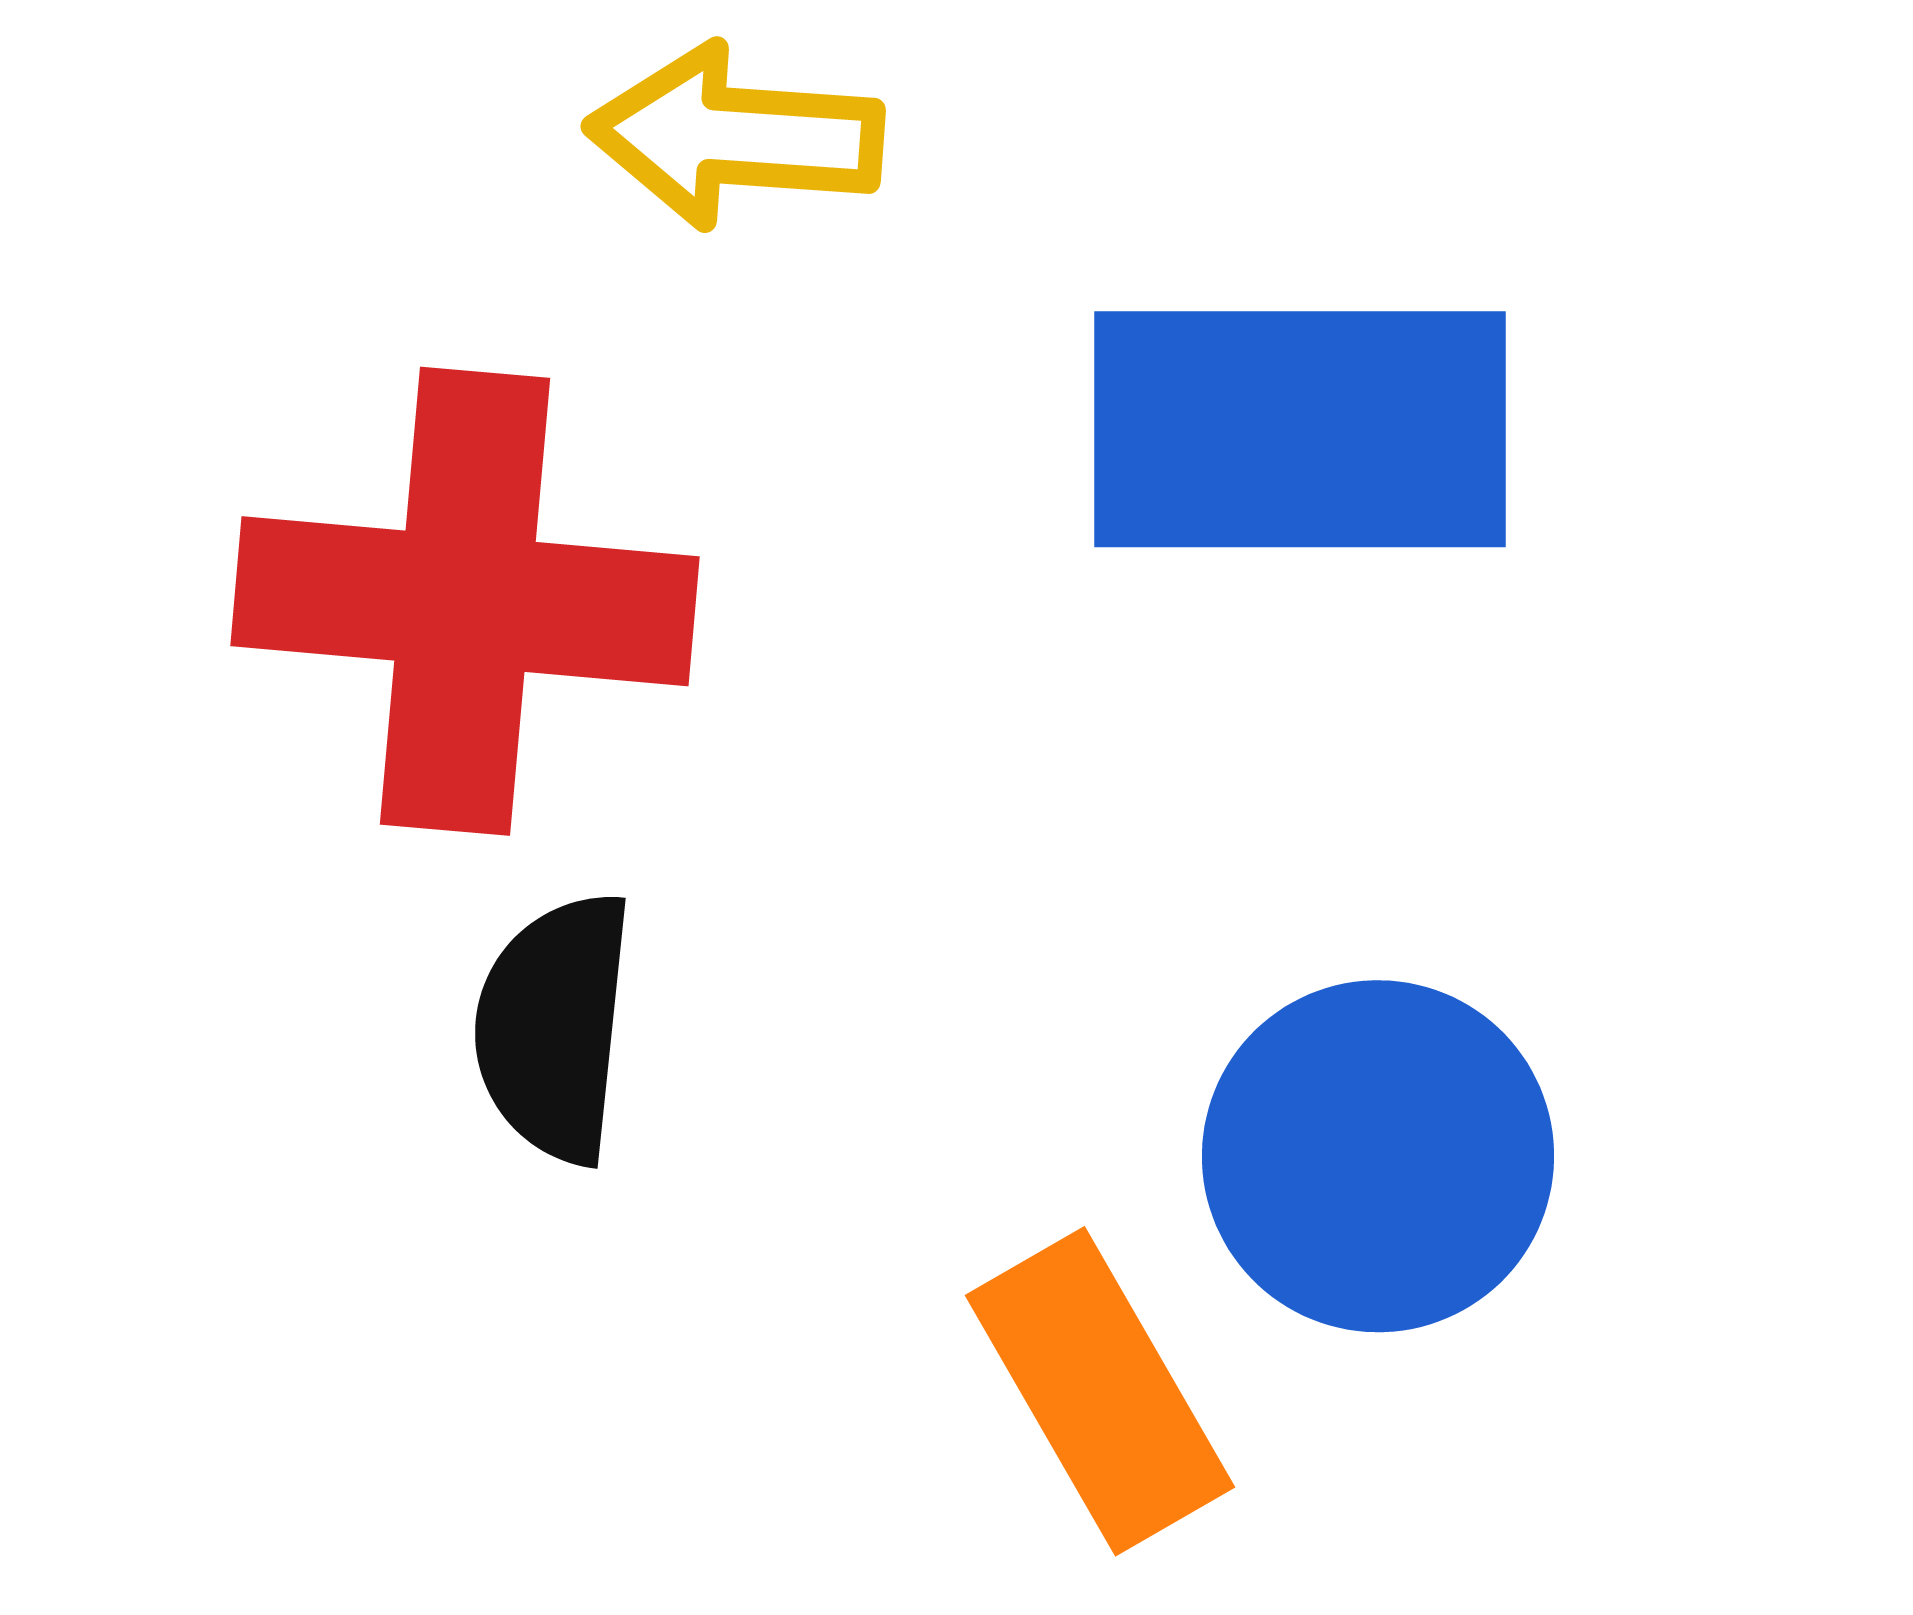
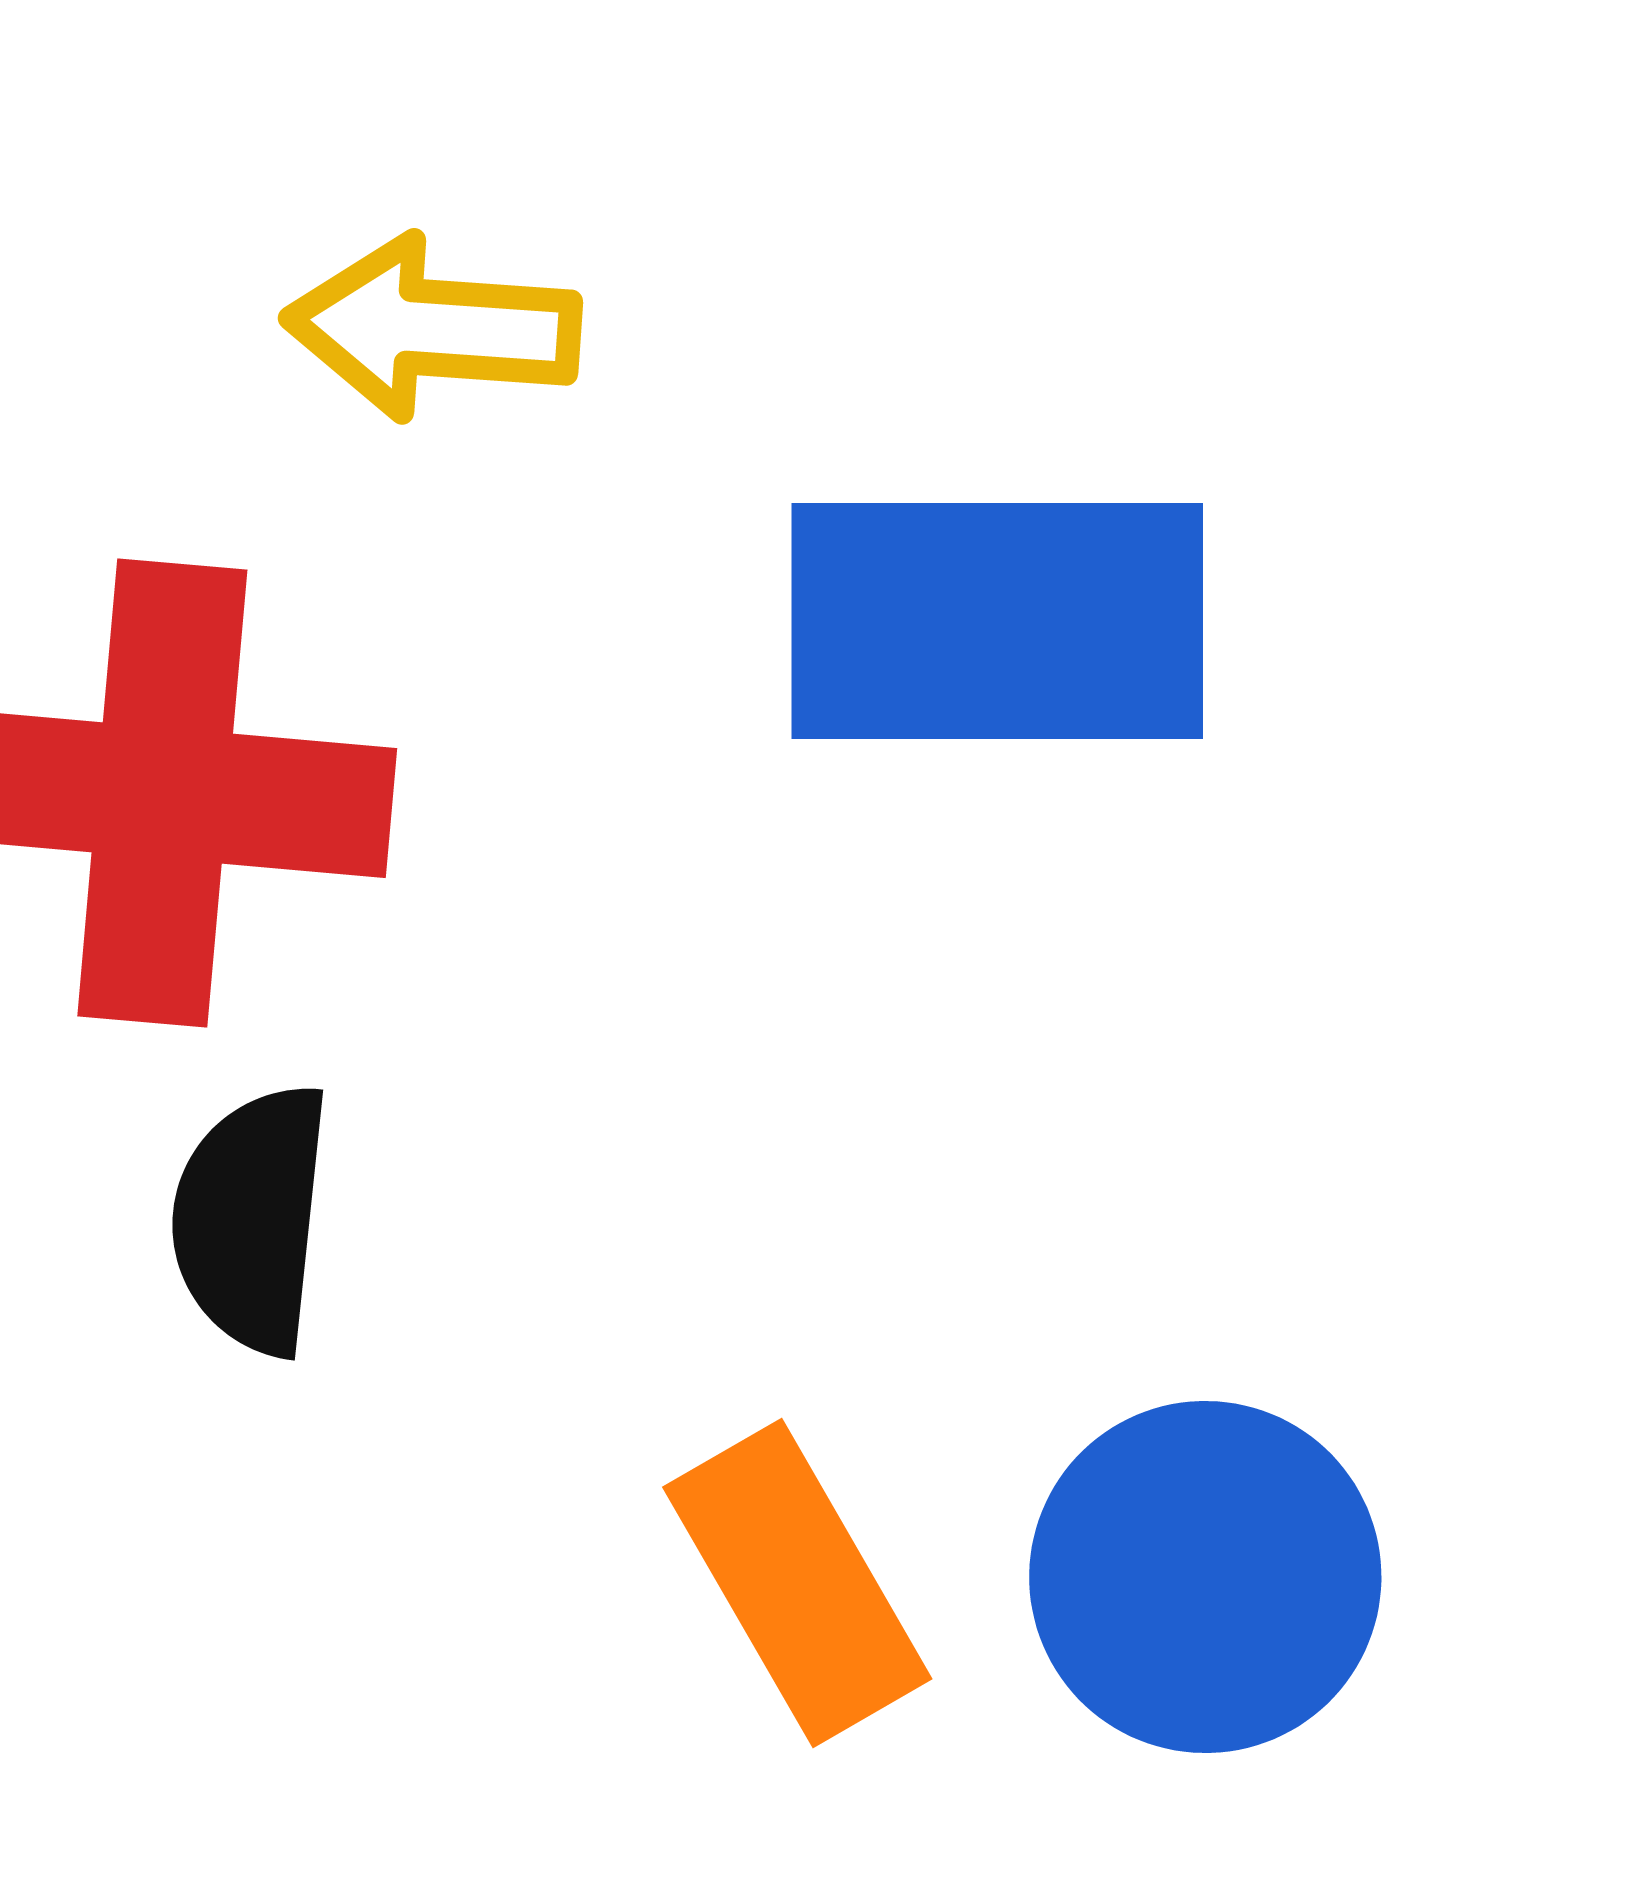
blue circle: (1378, 1156) -> (1205, 1577), moved

